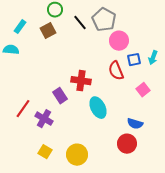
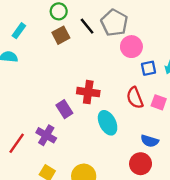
brown square: (48, 31) -> (61, 35), moved
red semicircle: (116, 71) -> (135, 98), moved
pink square: (143, 90) -> (159, 102), turned -32
red line: (23, 109) -> (17, 143), moved

